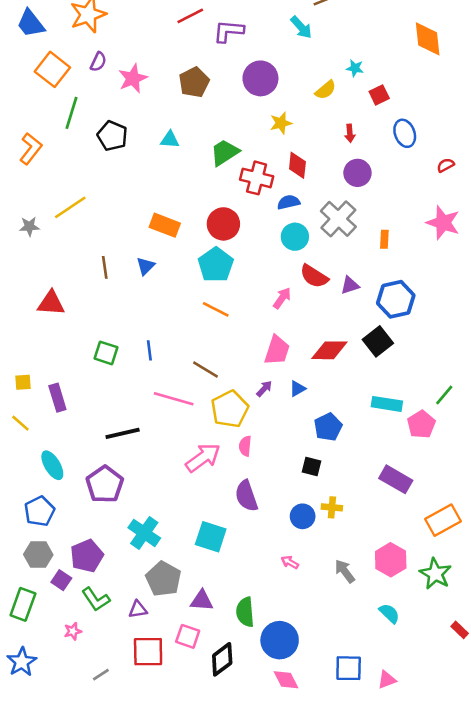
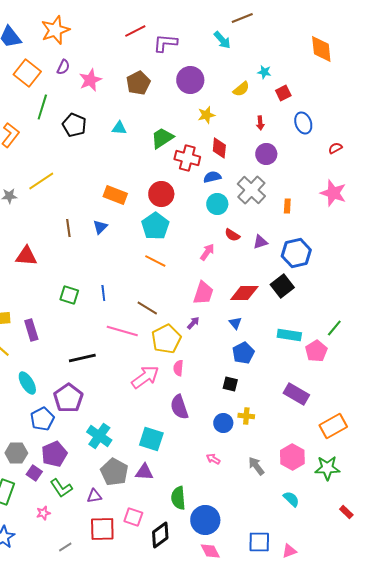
red semicircle: (314, 276) -> (232, 235), size x0.7
blue triangle: (297, 389) -> (235, 323), moved, turned -40
blue pentagon: (40, 511) -> (42, 419), moved
green star: (435, 574) -> (327, 468), turned -30
purple triangle: (202, 601) -> (144, 472), moved

